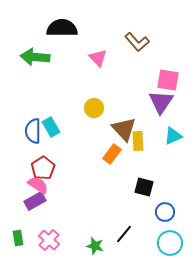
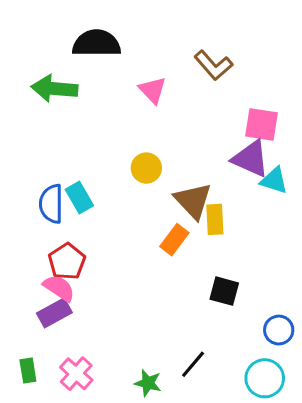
purple triangle: (161, 102) -> (251, 159), turned -40
cyan triangle: (173, 136) -> (274, 180), moved, turned 42
blue circle: (165, 212) -> (279, 330), moved

